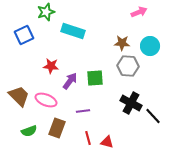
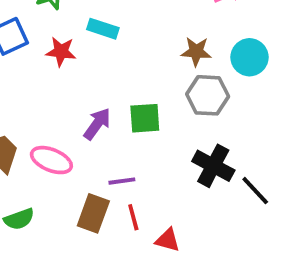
cyan rectangle: (73, 31) -> (103, 29), size x0.7
red star: (51, 66) -> (61, 52), moved
brown rectangle: (57, 128) -> (93, 213), moved
red line: (88, 138) -> (133, 217), moved

